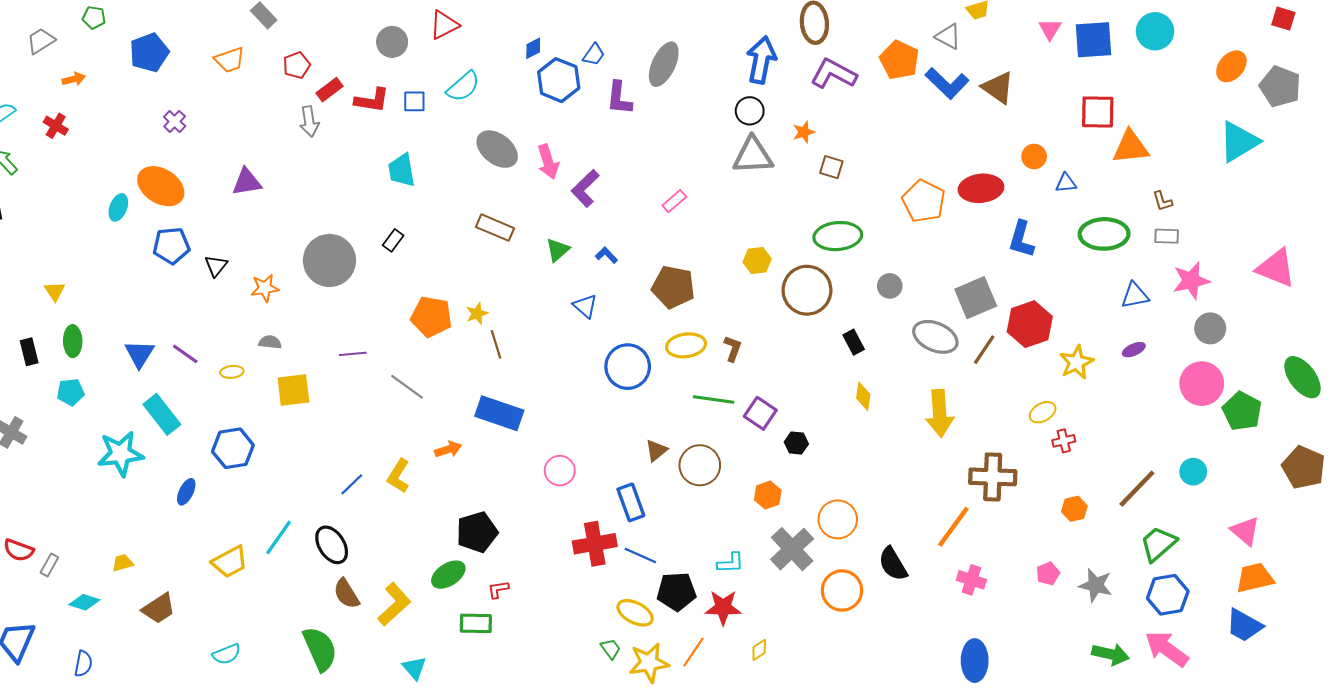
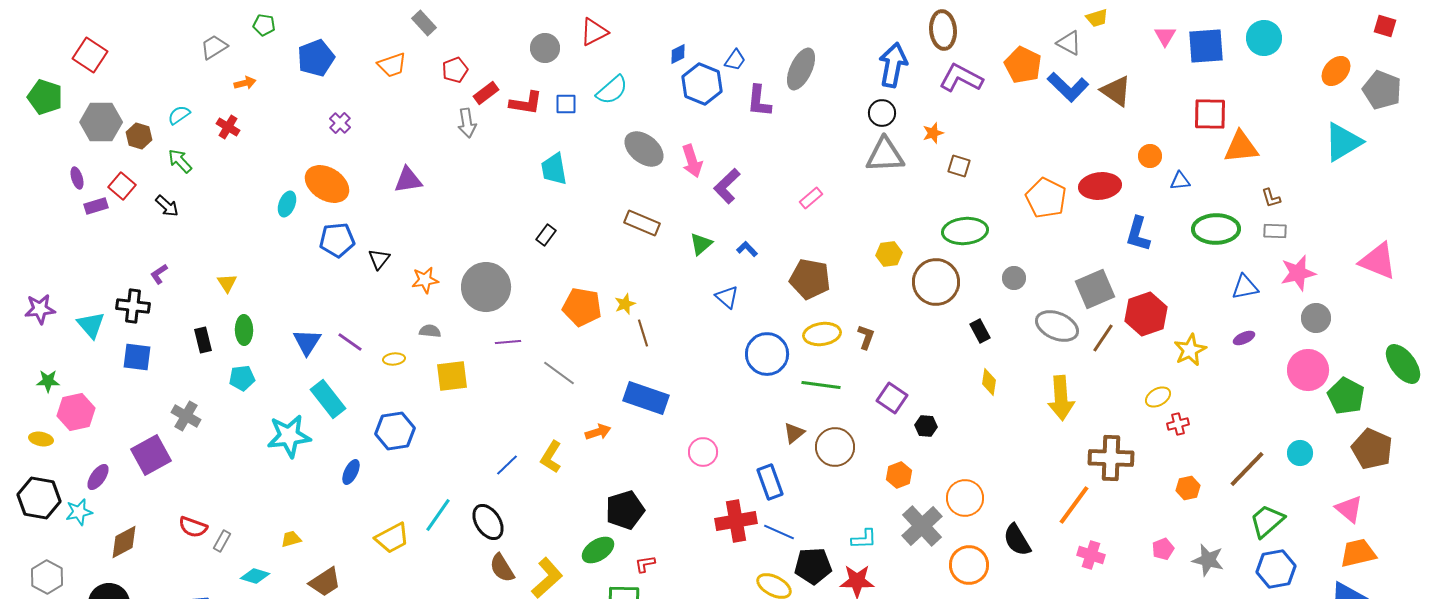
gray circle: (329, 260) -> (486, 287), moved
green line: (714, 399) -> (821, 385), moved
brown pentagon: (1304, 467) -> (1372, 449), moved

